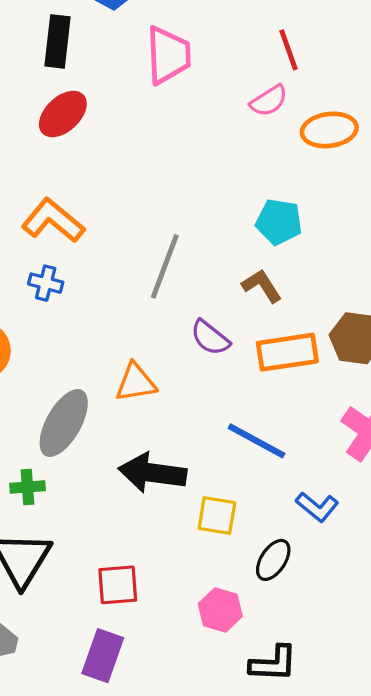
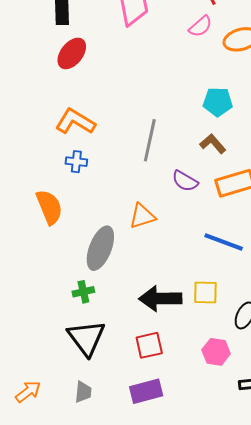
black arrow: (152, 473) -> (160, 299), moved
purple rectangle: (103, 656) -> (146, 391), turned 64

